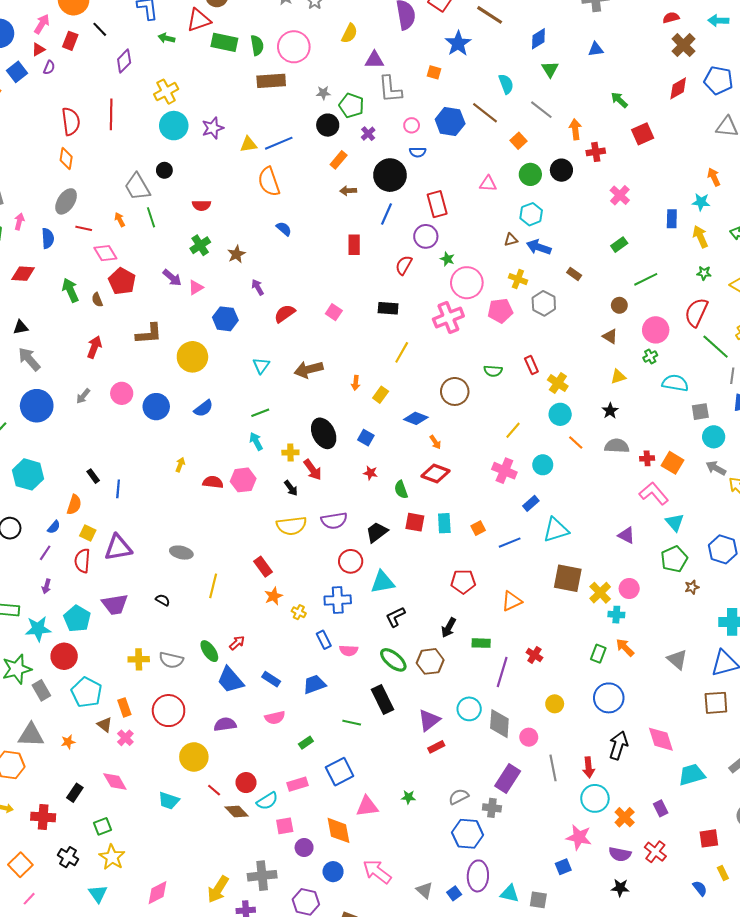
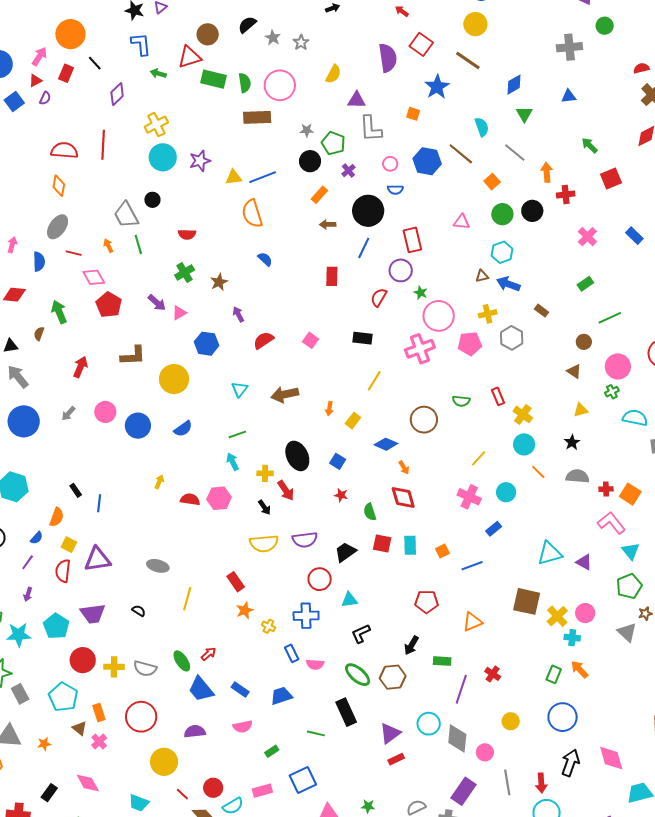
red semicircle: (71, 121) -> (64, 150), turned -80
blue rectangle: (672, 219) -> (634, 236), moved, turned -48
yellow cross: (518, 279) -> (488, 314), turned -36
brown semicircle: (97, 300) -> (39, 334), moved, turned 40
red diamond: (435, 474) -> (403, 498), turned 52
cyan triangle: (556, 530) -> (550, 553), moved
cyan triangle: (382, 582) -> (349, 600), size x0.7
red circle: (64, 656) -> (83, 660), moved
gray triangle: (677, 659) -> (627, 632), moved

